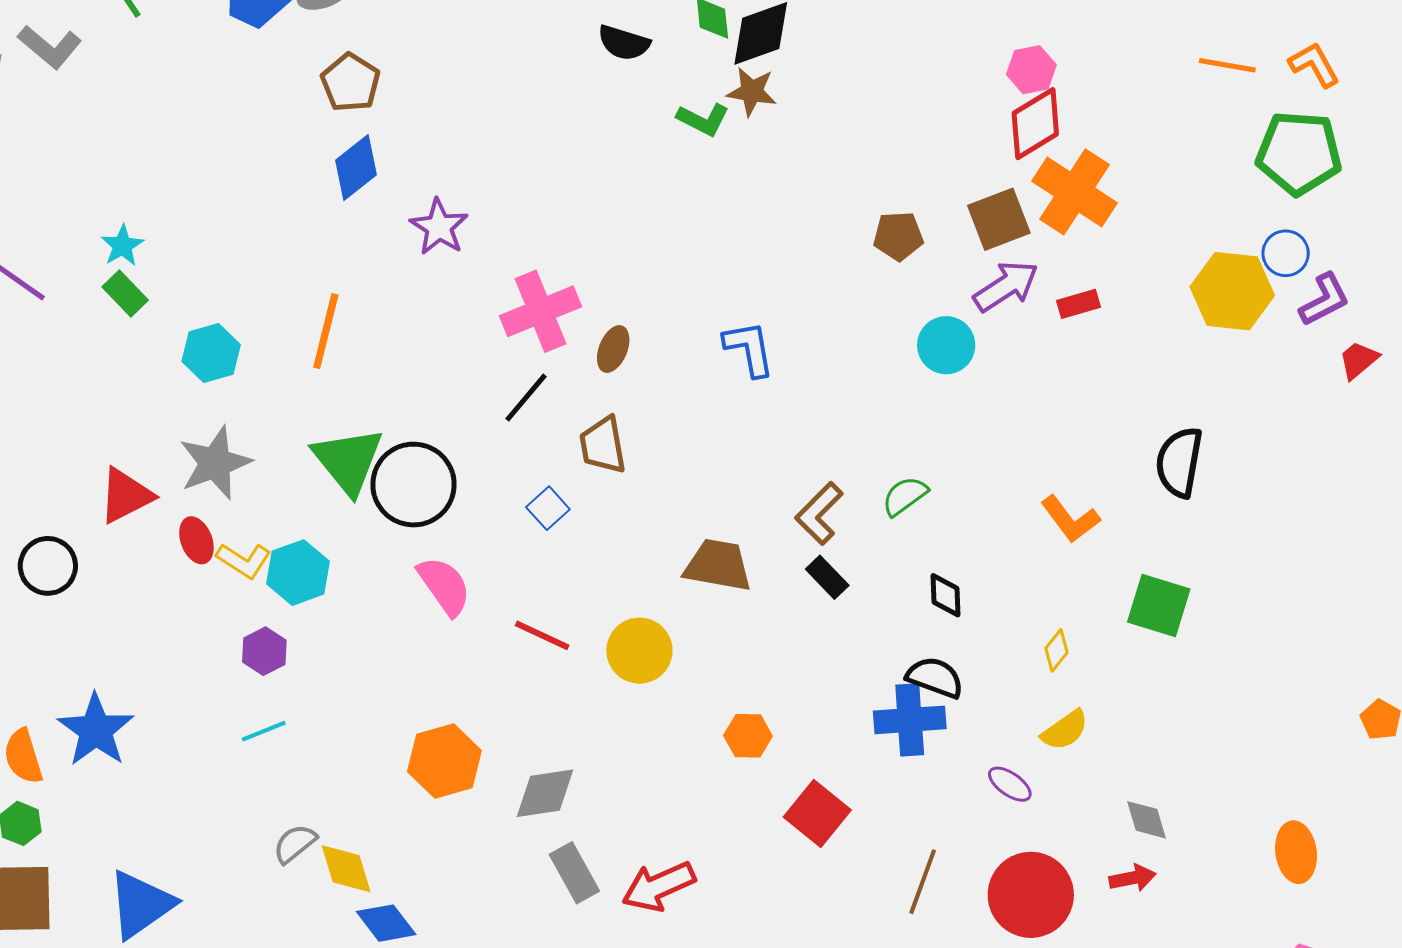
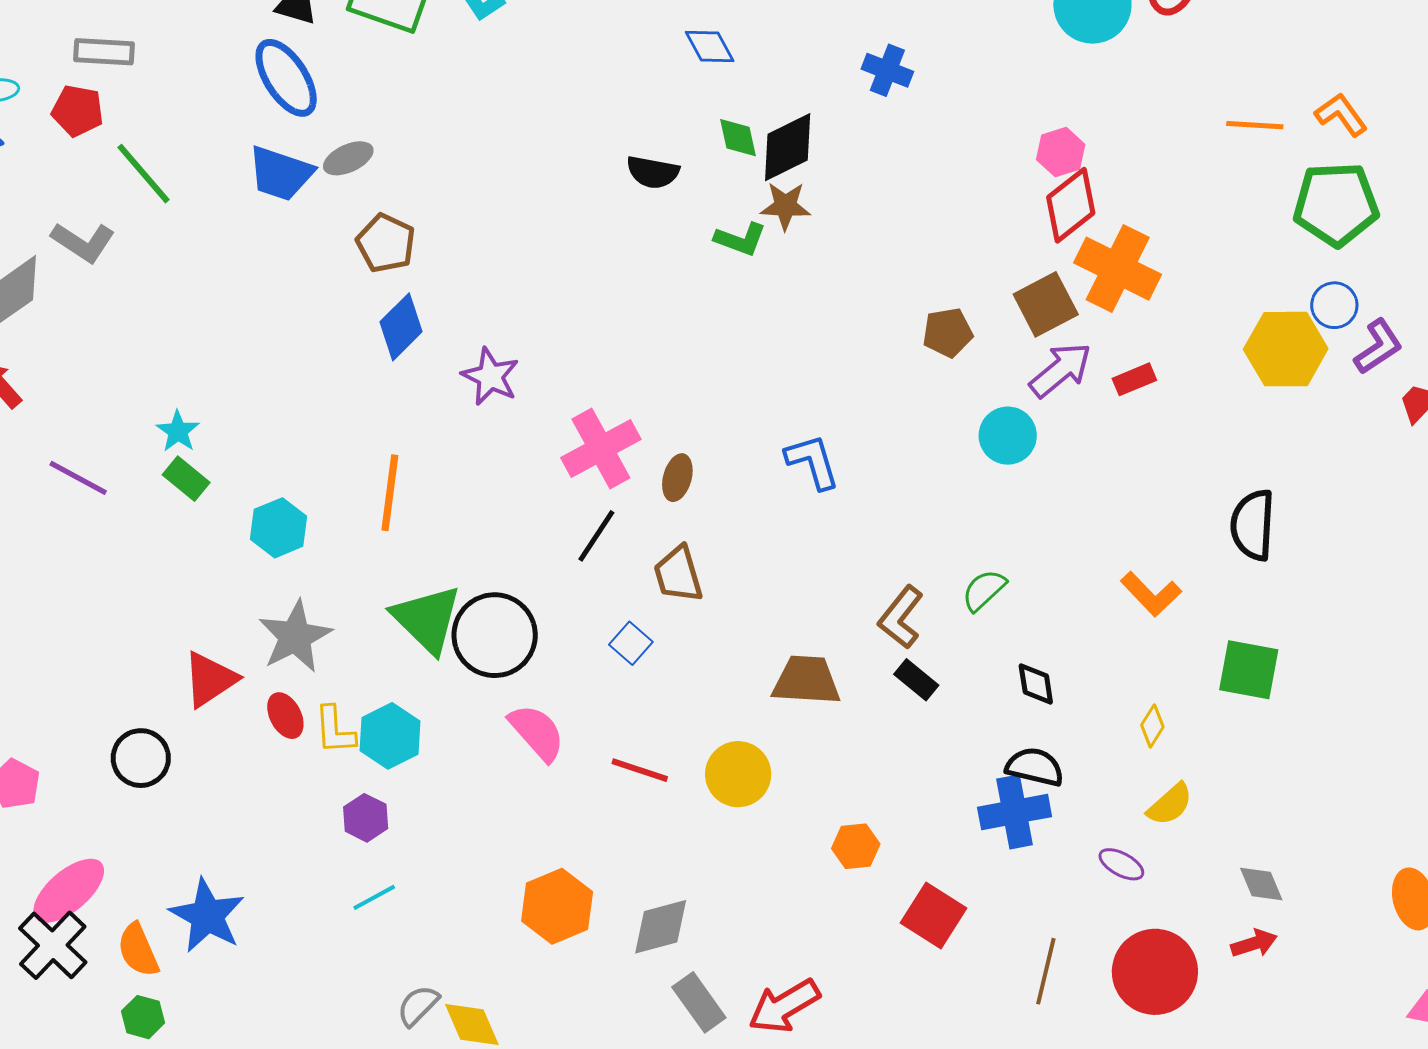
yellow L-shape: (244, 560) -> (335, 730), turned 60

